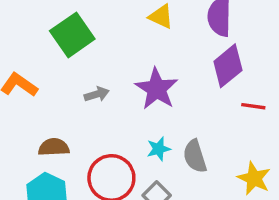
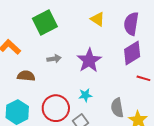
brown semicircle: (54, 147) -> (26, 76), moved
gray semicircle: (195, 156) -> (117, 108), moved

